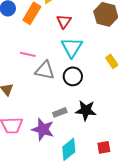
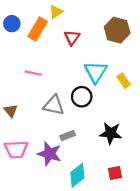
cyan triangle: (72, 47) -> (96, 72), moved
gray triangle: (45, 70) -> (54, 105), moved
black star: (86, 110) -> (111, 133), moved

